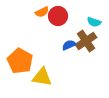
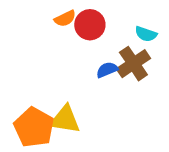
orange pentagon: (20, 61) -> (34, 127), moved

